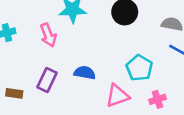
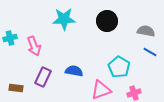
pink arrow: (48, 35) -> (34, 46), moved

